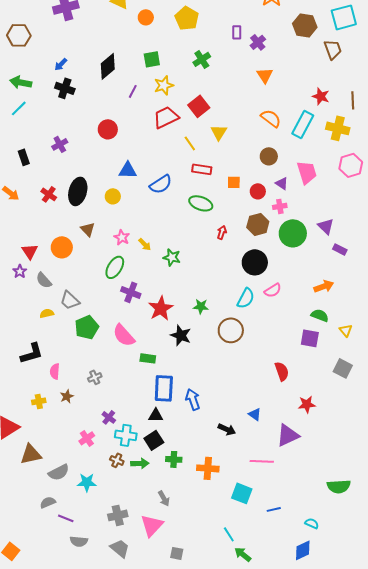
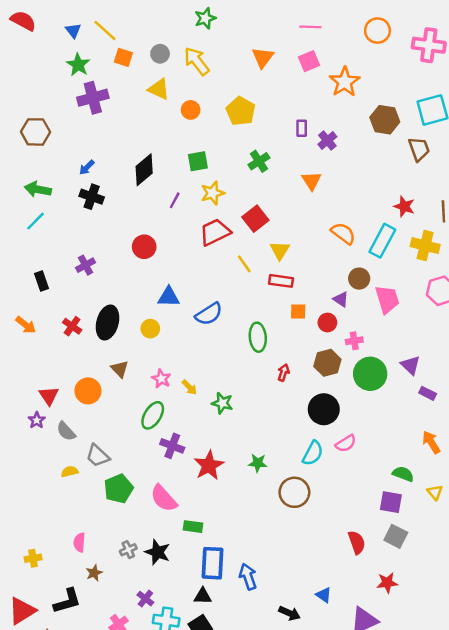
orange triangle: (265, 75) -> (312, 181), moved
brown circle: (269, 156) -> (359, 279), moved
red rectangle: (202, 169) -> (281, 281), moved
purple triangle: (282, 183) -> (341, 299), moved
green ellipse: (201, 203) -> (258, 337), turned 65
orange arrow: (324, 286) -> (431, 442), moved, turned -102
black star: (181, 335) -> (158, 552), moved
black L-shape: (32, 353) -> (67, 601), moved
gray square: (343, 368) -> (396, 536), moved
yellow cross: (39, 401) -> (33, 558), moved

